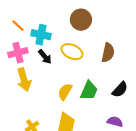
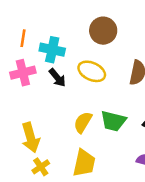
orange line: (18, 26) -> (23, 38), turned 56
yellow arrow: (24, 80) -> (31, 138), moved
green trapezoid: (89, 91) -> (113, 121), turned 80

